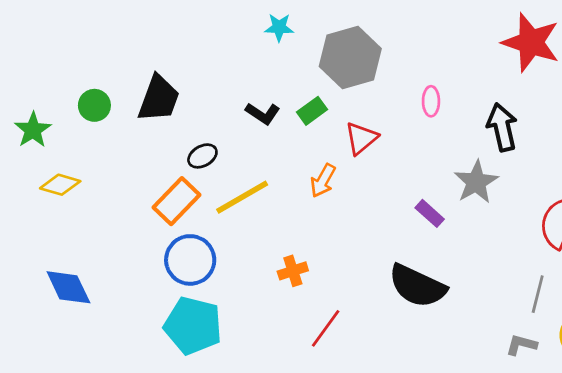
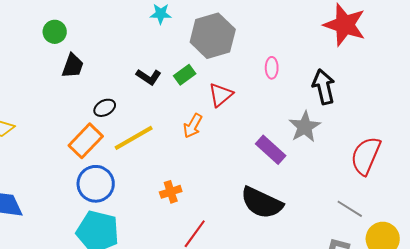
black trapezoid: (159, 99) -> (73, 66), size x0.7
green circle: (94, 105) -> (55, 32), moved
purple rectangle: (430, 213) -> (271, 150), size x1.4
gray line: (538, 294) -> (350, 209), turned -72

